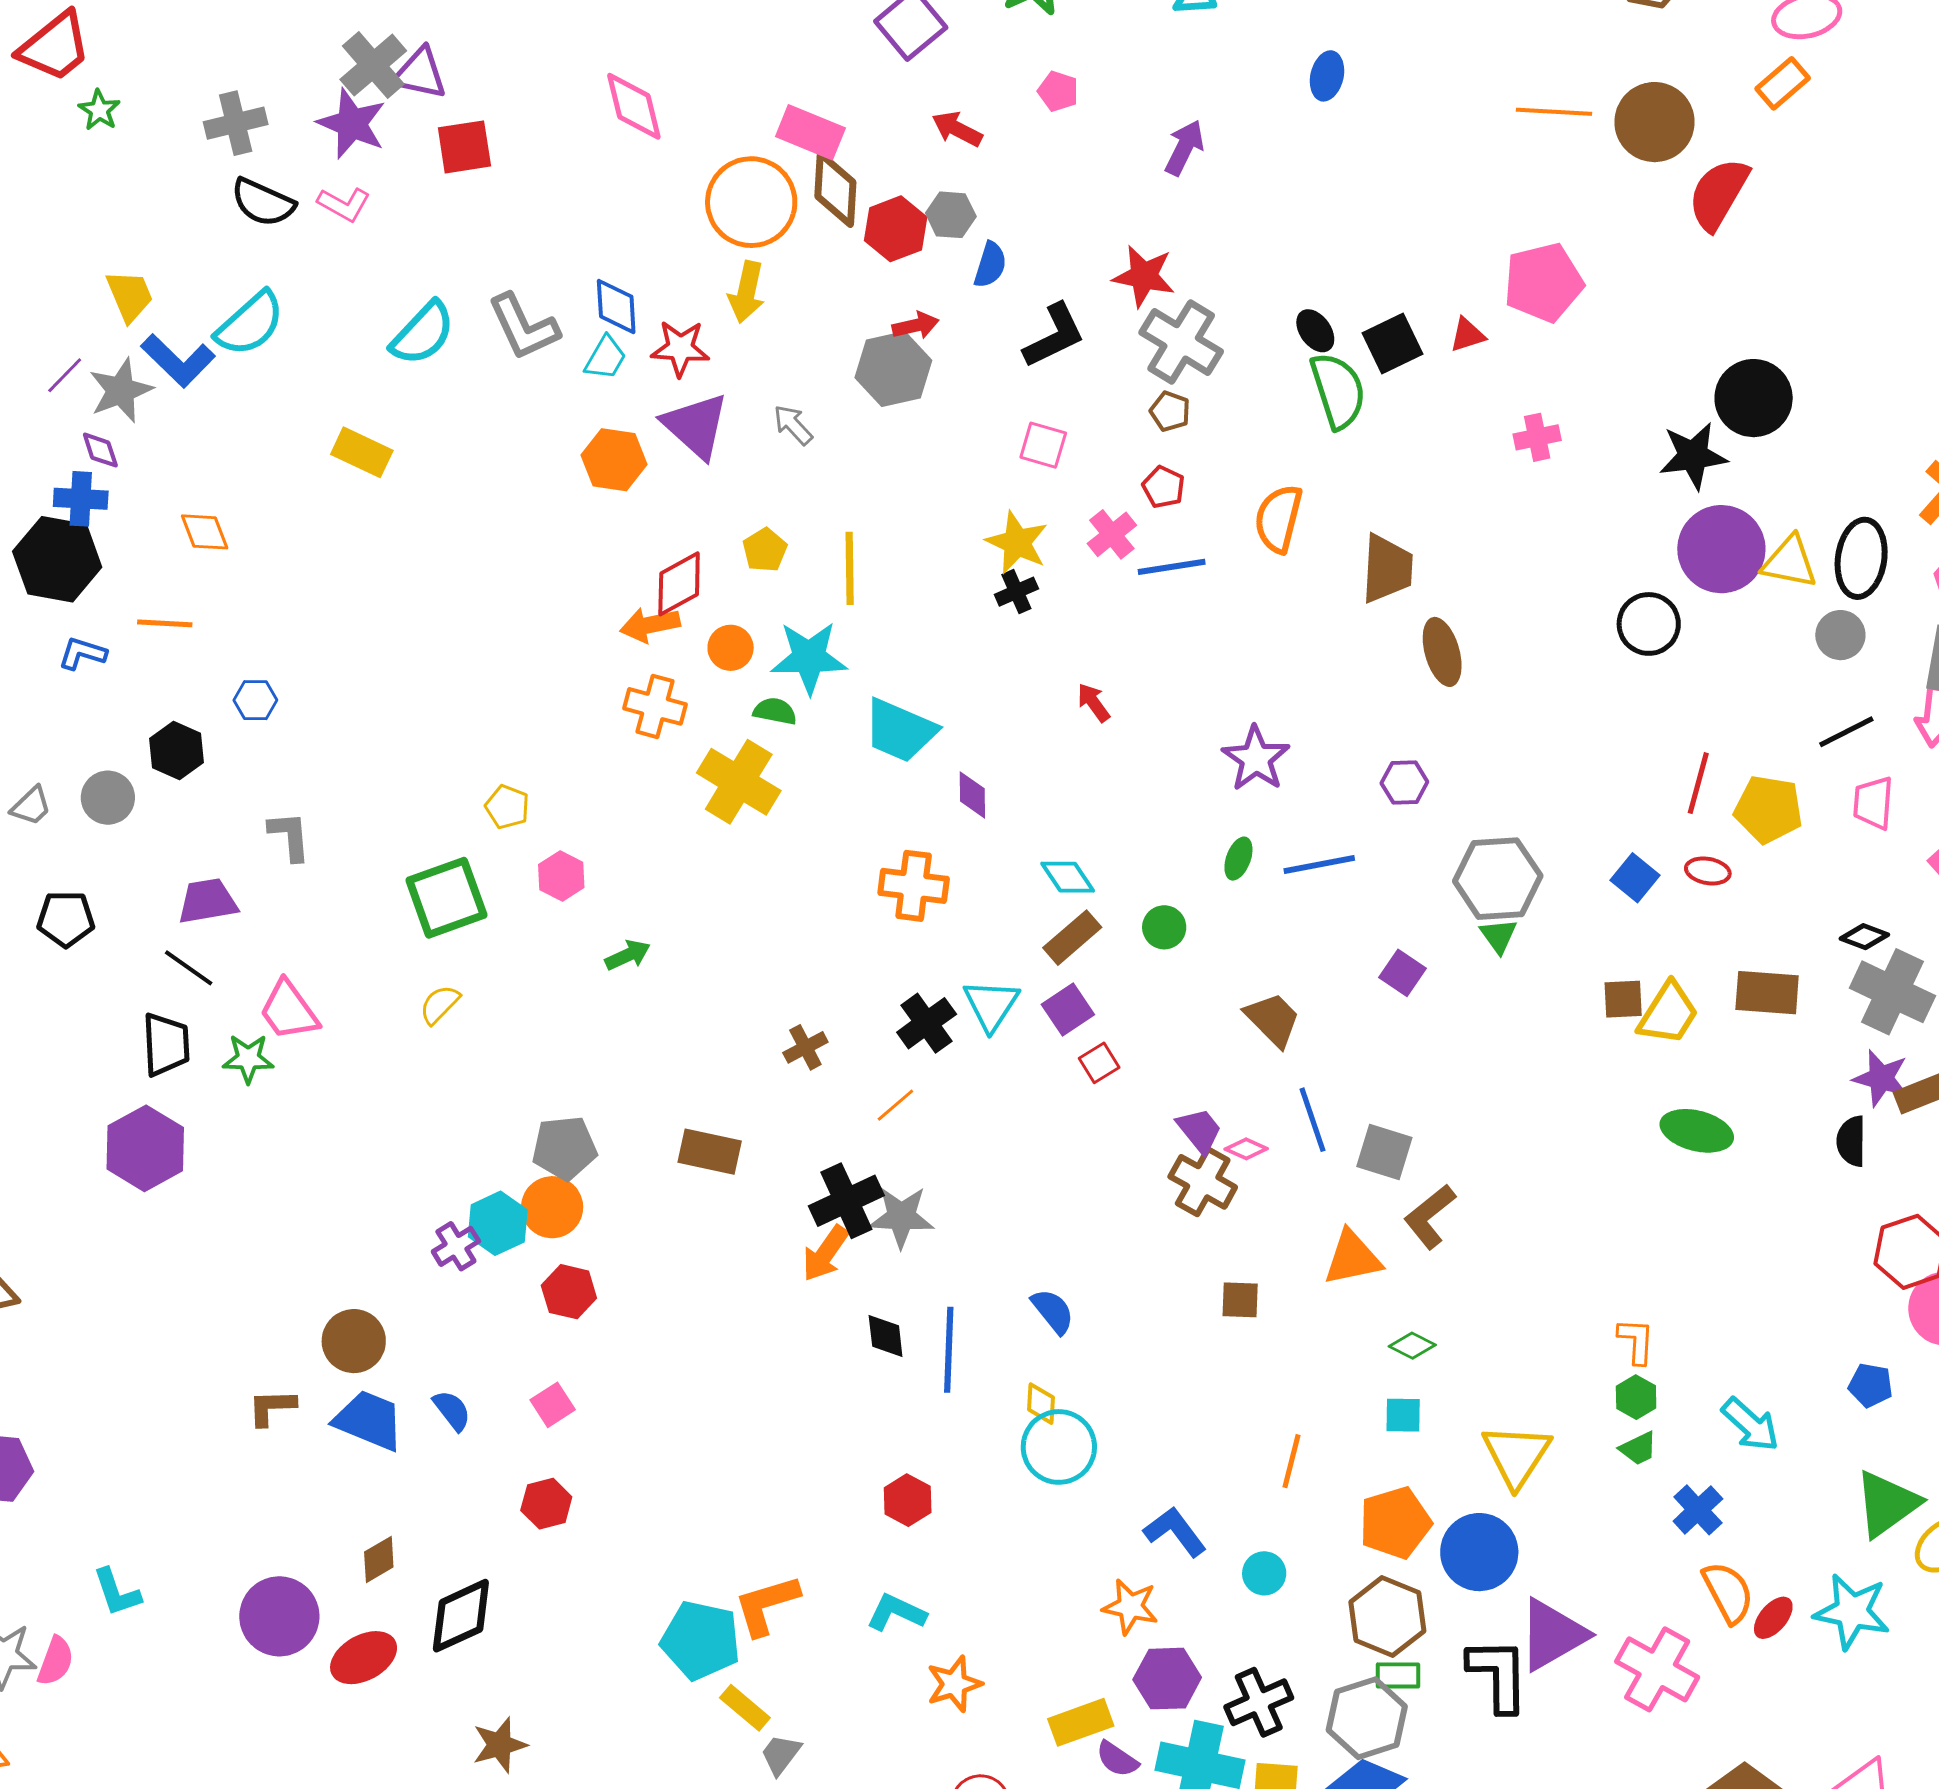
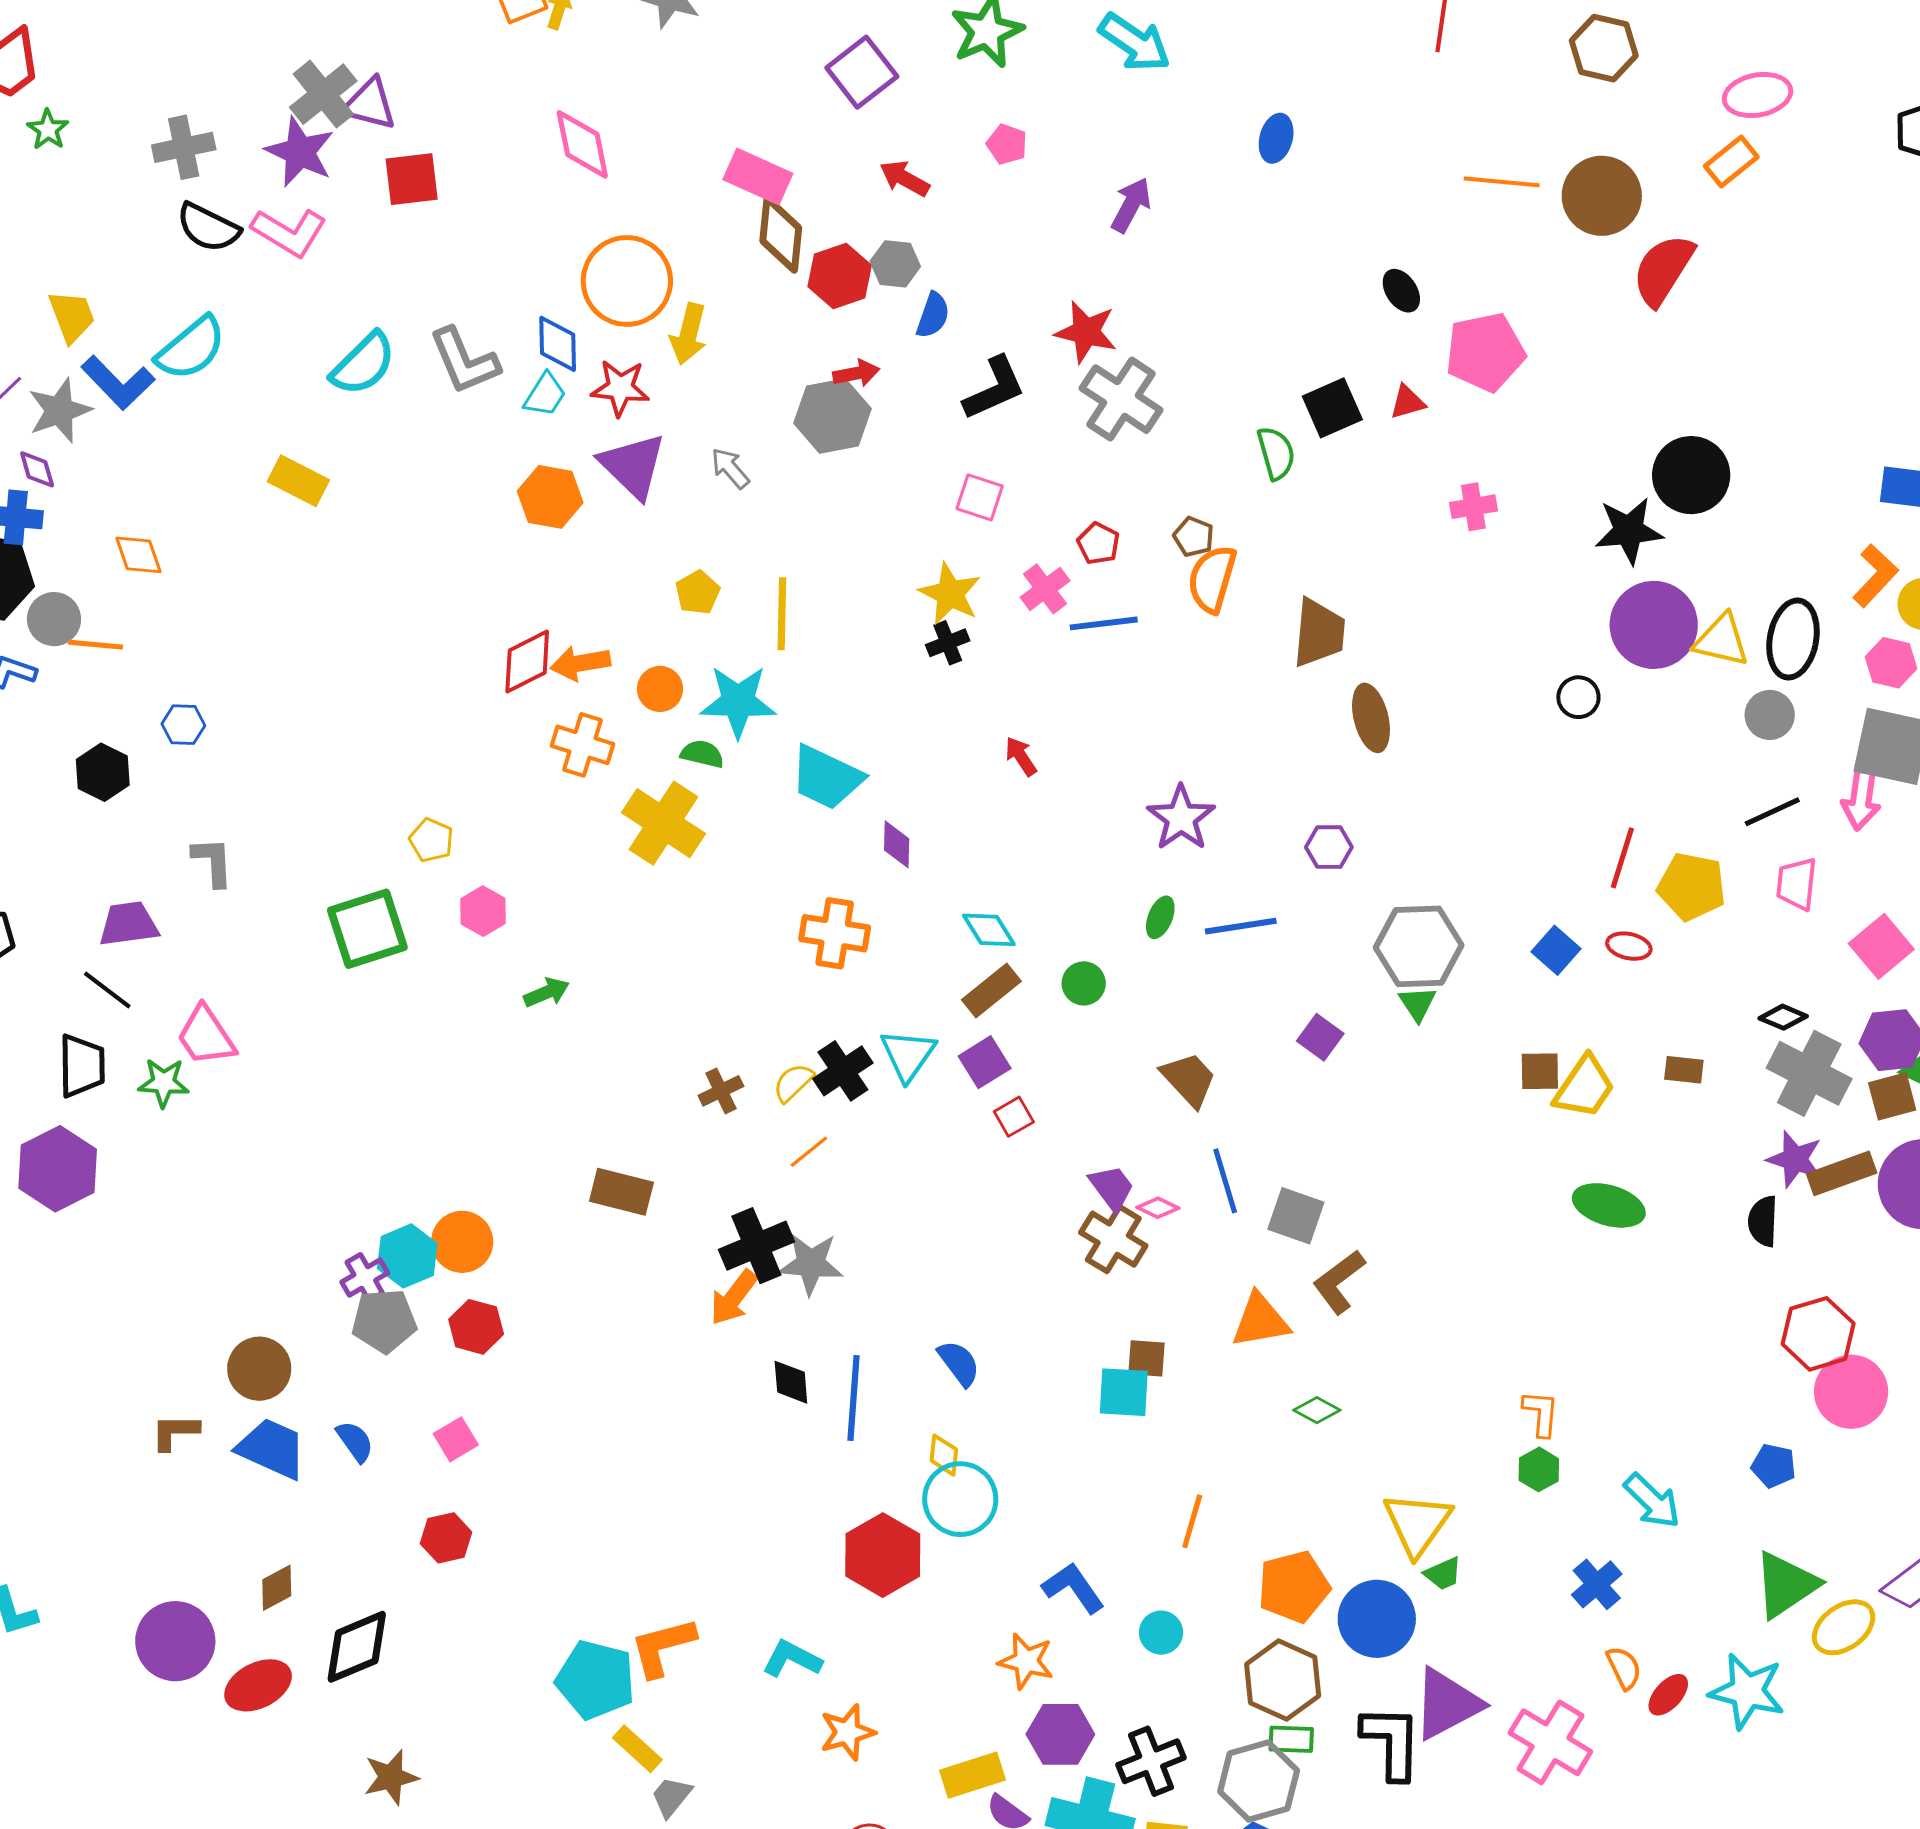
orange circle: (751, 202) -> (627, 281), moved
pink L-shape: (344, 204) -> (289, 232), size x1.4
black ellipse: (1315, 331) -> (1401, 291), moved
green semicircle: (1338, 391) -> (1276, 453), size x0.7
brown pentagon: (1170, 411) -> (1194, 537), moved
red diamond: (679, 584) -> (527, 661), moved
black circle: (1649, 624) -> (1578, 697), size x0.7
gray circle: (108, 798) -> (54, 619), moved
brown rectangle: (1767, 993) -> (1684, 1070), size x0.6
yellow semicircle: (440, 1004) -> (793, 1083), moved
gray pentagon: (564, 1148) -> (384, 1321), moved
cyan square: (1403, 1415) -> (1124, 1392), moved, size x1.4
green trapezoid: (1638, 1448) -> (1443, 1574), moved
red hexagon: (908, 1500) -> (883, 1555), moved, size x1.6
orange semicircle: (1728, 1592) -> (1624, 1668), size x0.7

